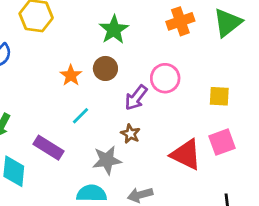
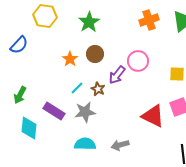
green star: (114, 30) -> (89, 22), moved
brown star: (130, 134) -> (98, 89), moved
gray star: (107, 160) -> (85, 112), moved

